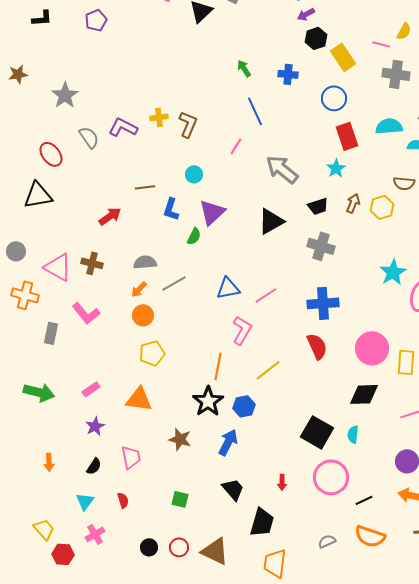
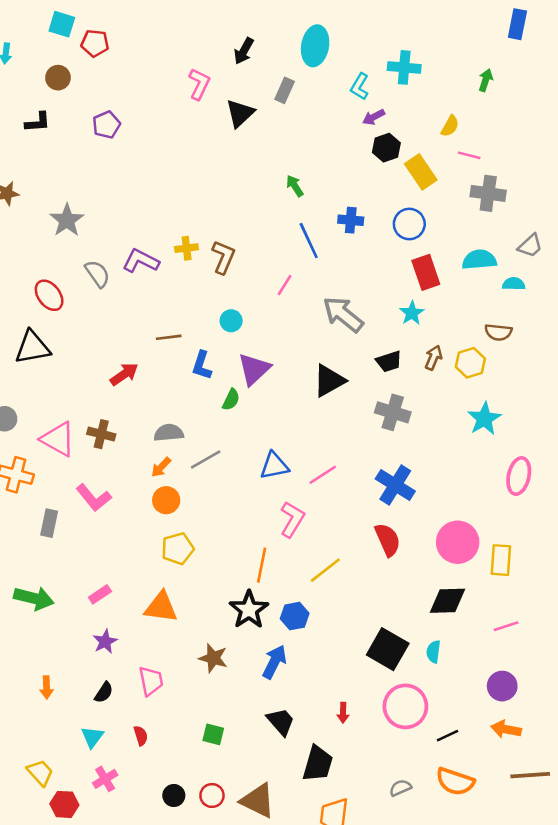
yellow semicircle: (404, 31) -> (450, 126), moved
blue cross: (288, 74) -> (351, 220), moved
cyan star: (393, 272) -> (484, 419), moved
blue cross: (323, 303) -> (395, 485), turned 36

